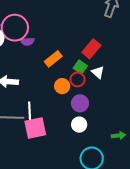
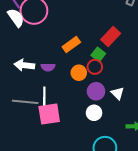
purple semicircle: (27, 41) -> (48, 67), moved
white triangle: (98, 72) -> (118, 93), moved

